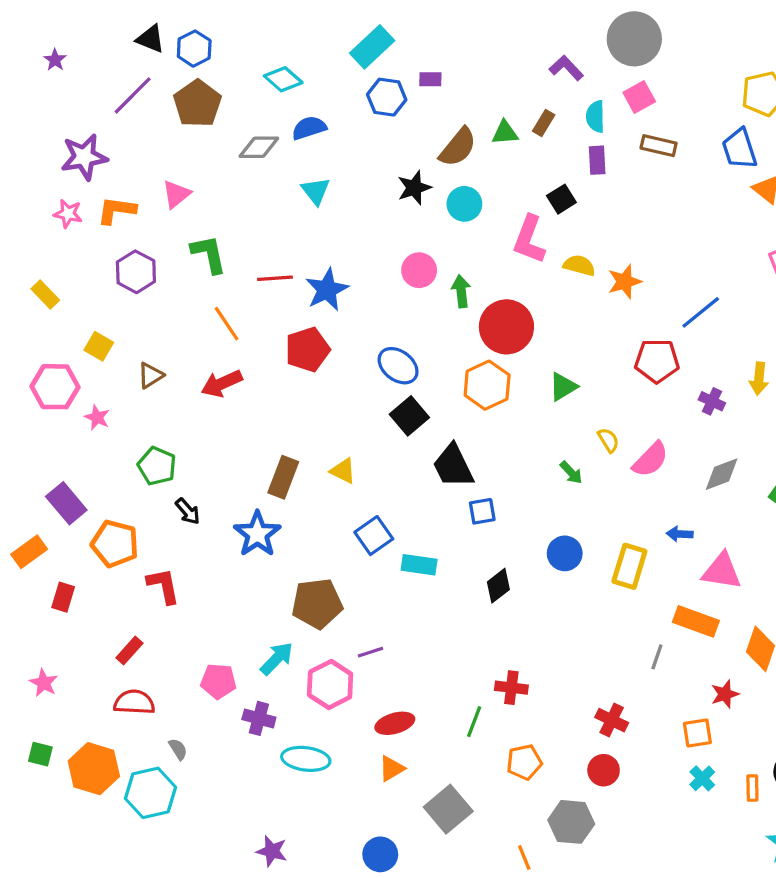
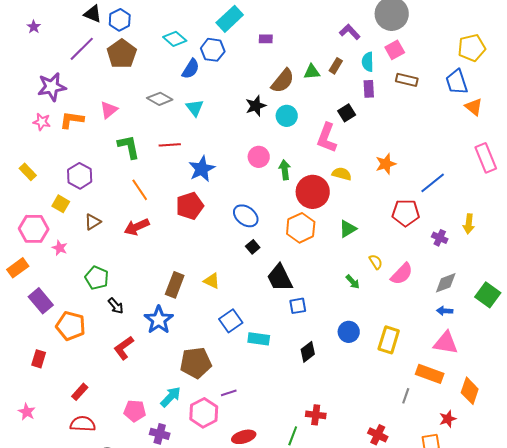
blue hexagon: (387, 97) -> (213, 50), moved
blue semicircle: (309, 128) -> (191, 69), turned 140
gray diamond: (259, 147) -> (160, 99), moved, turned 30
yellow semicircle: (579, 265) -> (342, 174), moved
purple hexagon: (136, 272) -> (80, 176), moved
red line: (275, 278) -> (170, 145), moved
black square: (409, 416) -> (253, 247), size x0.6
blue arrow: (680, 534) -> (445, 311), moved
orange rectangle: (29, 552) -> (18, 268), moved
red L-shape: (163, 586) -> (124, 348), moved, turned -115

